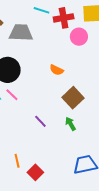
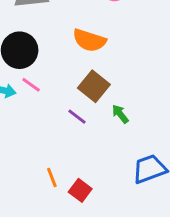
orange semicircle: (57, 70) -> (89, 40), size x1.6
brown square: (73, 98) -> (94, 86), moved

